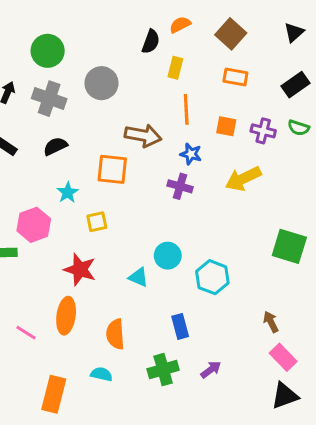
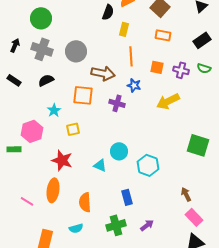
gray circle: (101, 83) -> (76, 51), moved
purple cross: (180, 186) -> (117, 103), moved
cyan semicircle: (101, 374) -> (76, 228), turned 152

